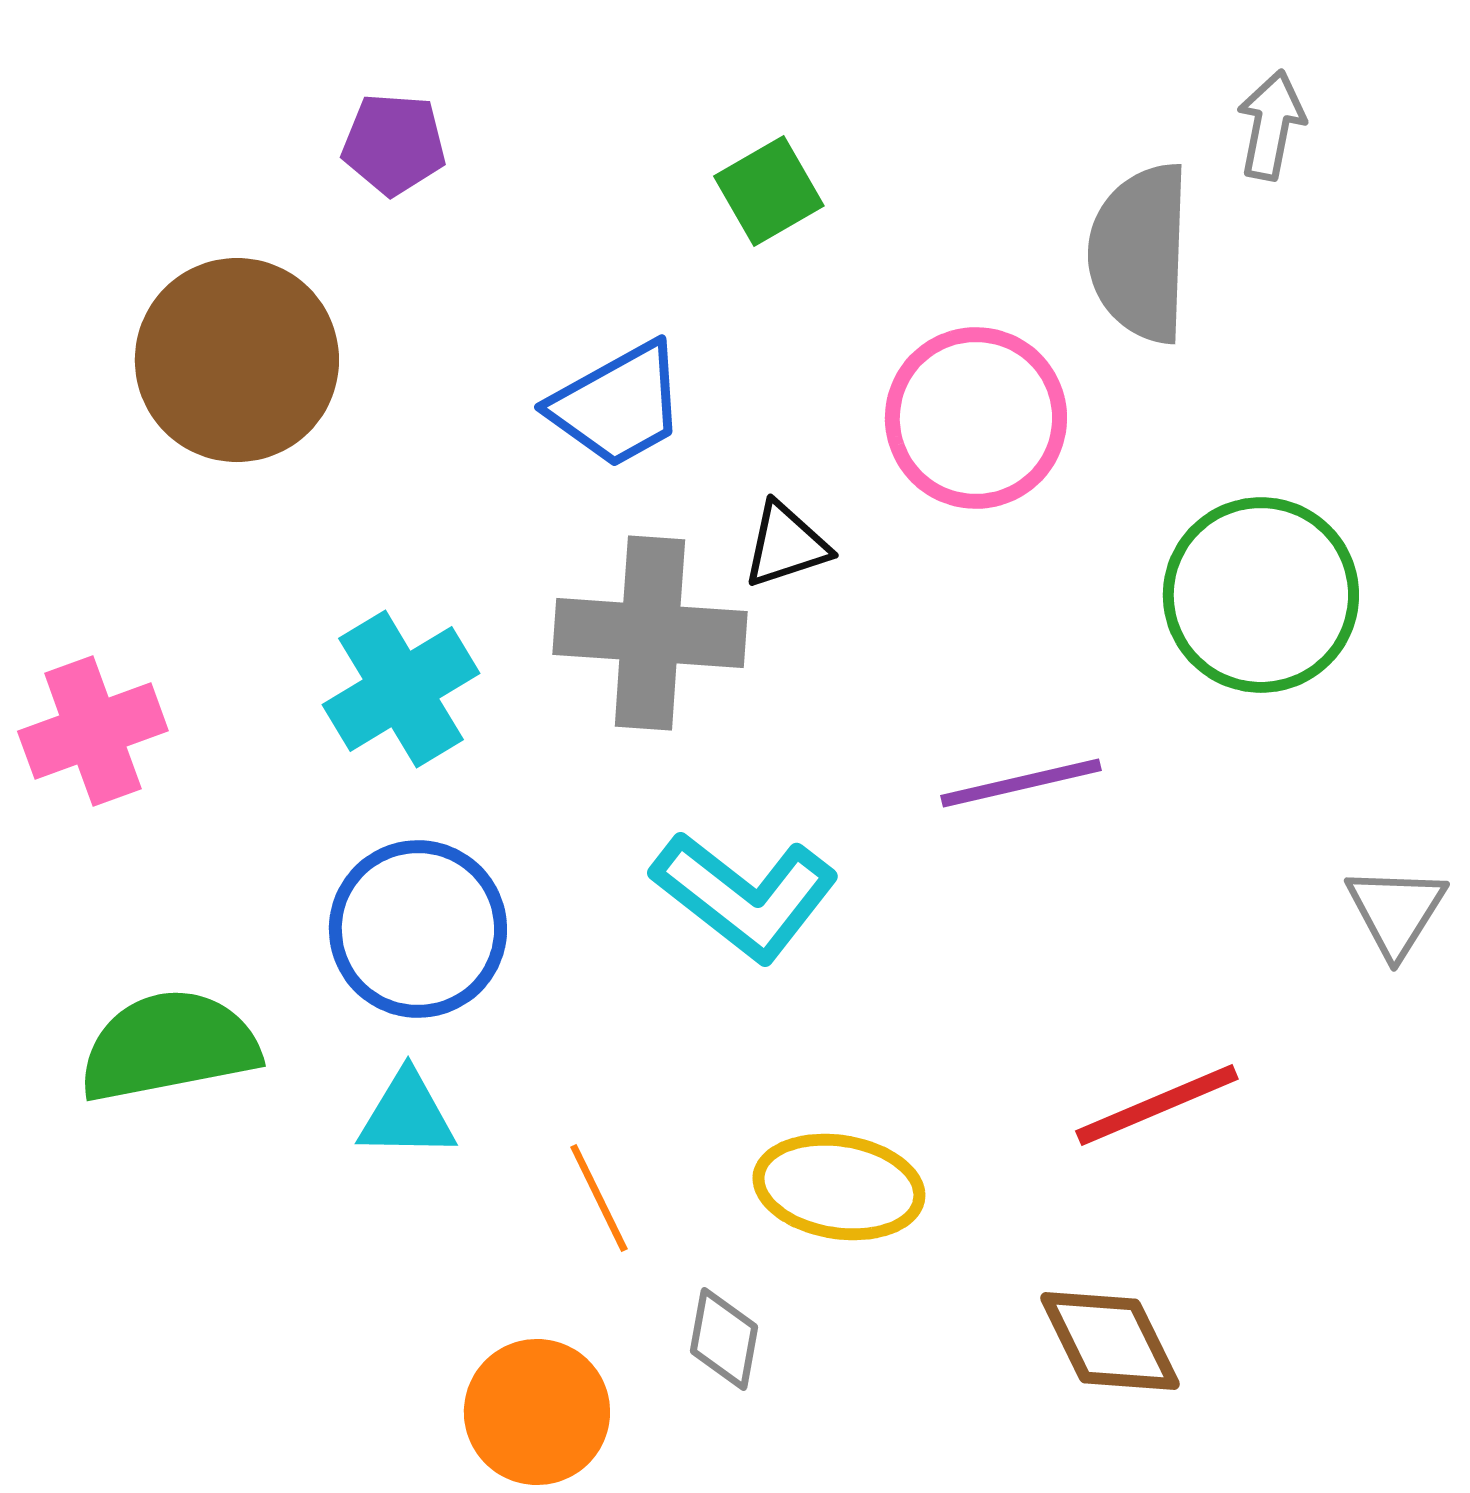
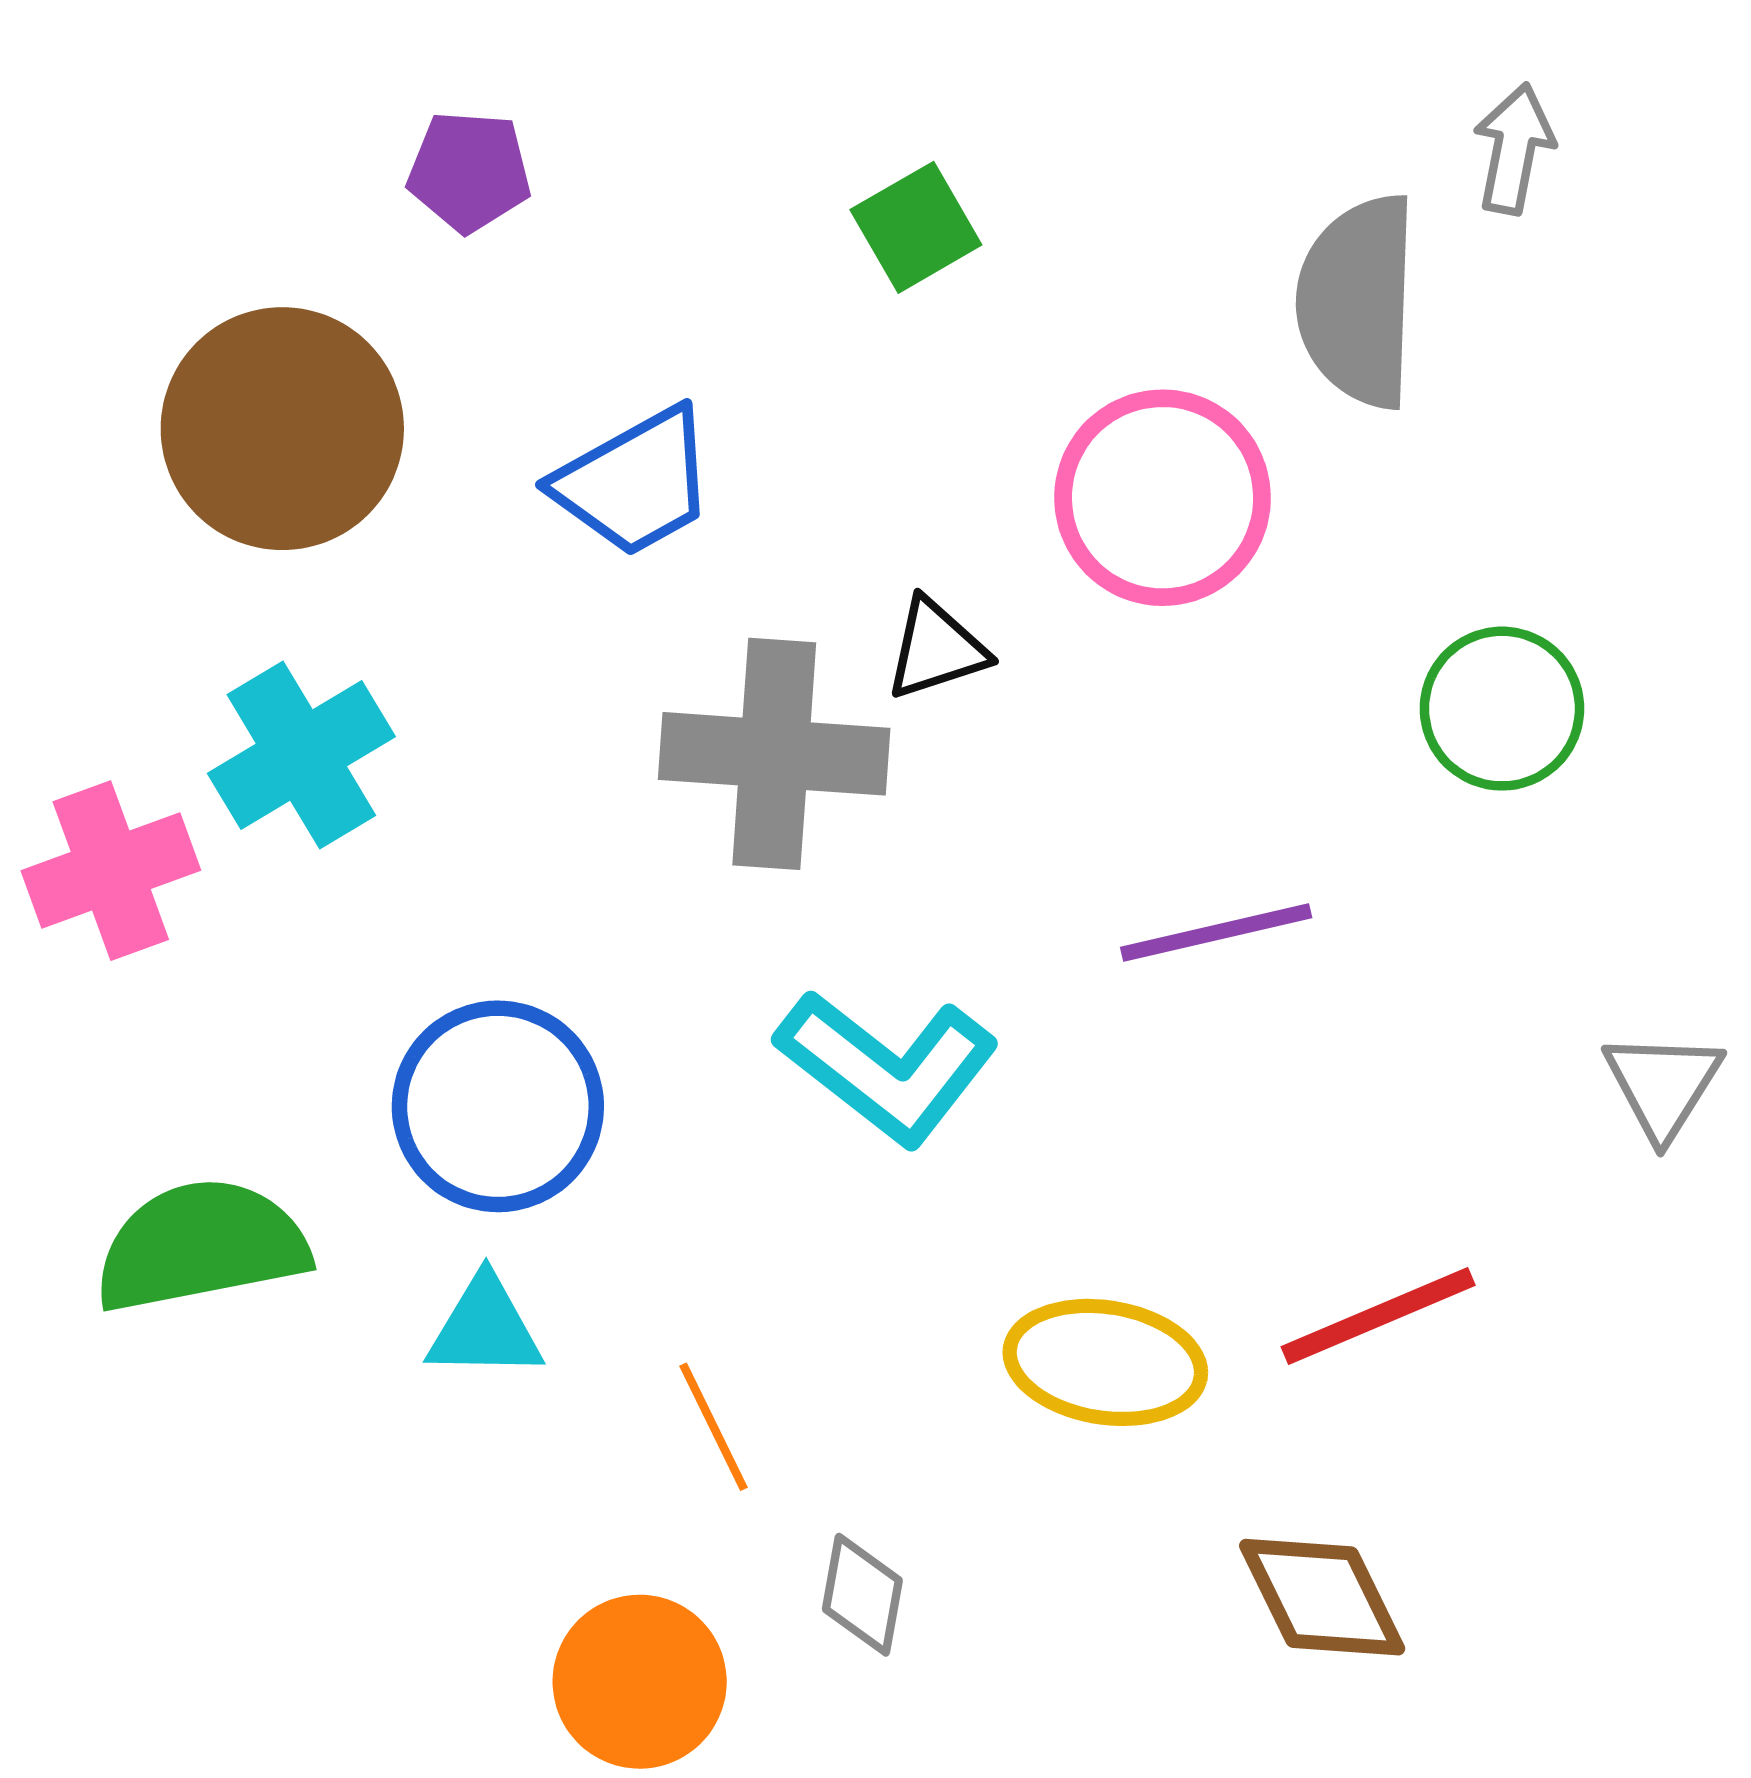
blue trapezoid: (618, 405) -> (635, 482), moved
green circle: (1261, 595) -> (1502, 709), size x0.7
cyan cross: (401, 689) -> (301, 755), moved
yellow ellipse: (839, 1187) -> (1105, 1362), moved

